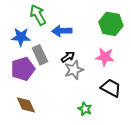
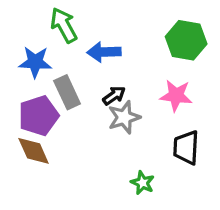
black trapezoid: (111, 88) -> (186, 148), turned -115
brown diamond: (26, 105) -> (34, 151), moved

